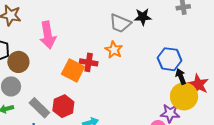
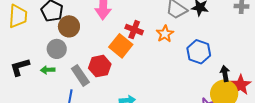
blue hexagon: (170, 59) -> (199, 52), moved
red cross: (89, 62) -> (134, 30), moved
red hexagon: (63, 106) -> (100, 66), moved

